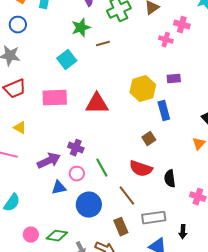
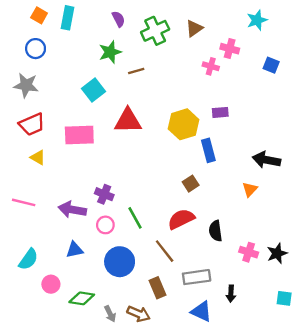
red triangle: (97, 104) -> (128, 121), moved
yellow triangle: (20, 128) -> (38, 157), moved
purple arrow: (49, 161) -> (72, 210), turned -145
red semicircle: (141, 169) -> (181, 219), turned 135
blue triangle: (59, 188) -> (75, 250), moved
pink circle: (31, 235) -> (51, 284), moved

